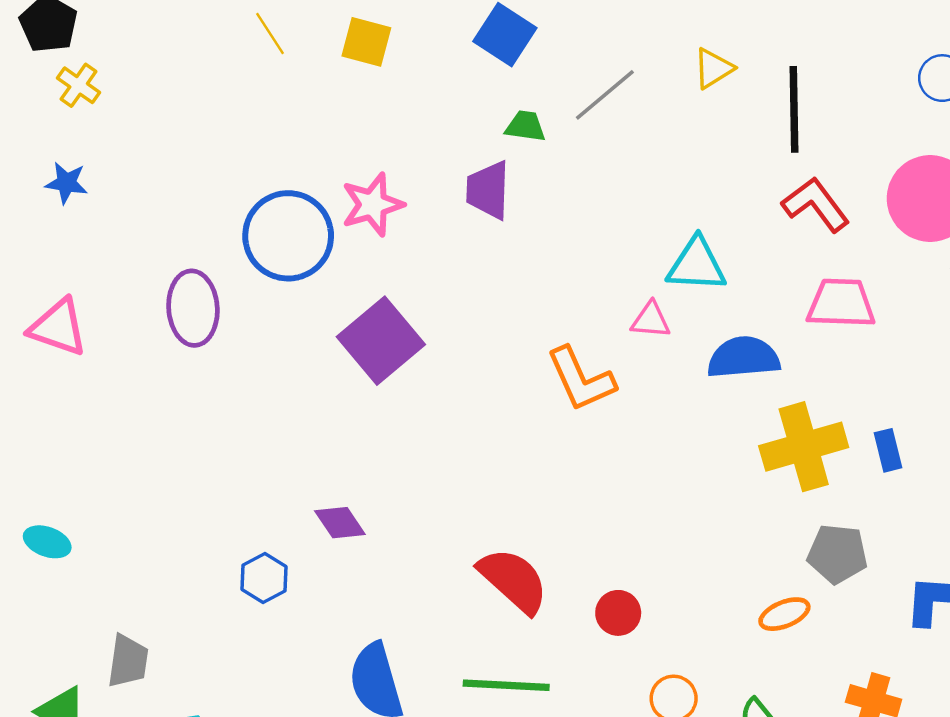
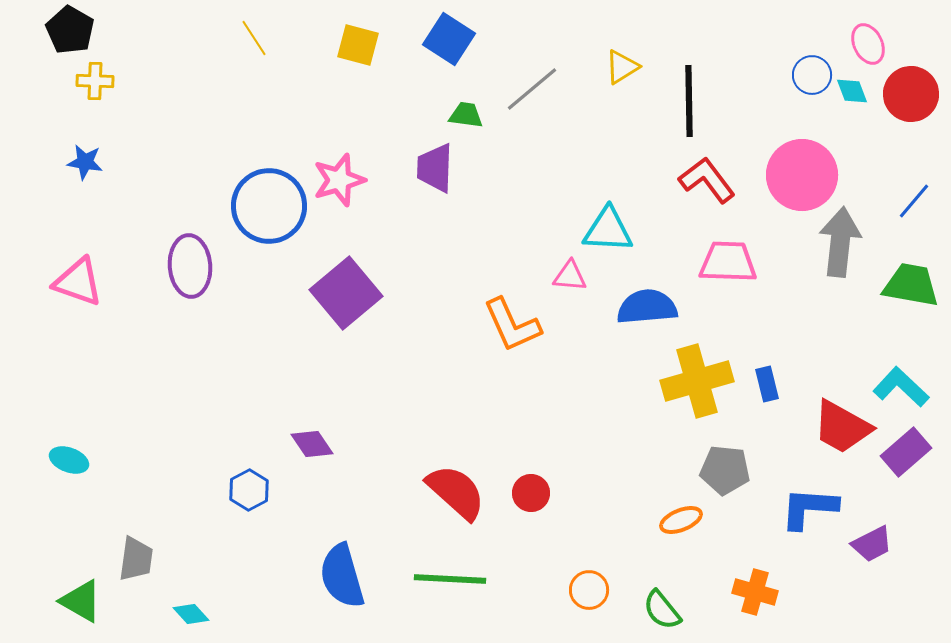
yellow square: (366, 42) -> (358, 45), moved
yellow cross: (79, 85) -> (95, 81), turned -33
red circle: (618, 613) -> (531, 493), moved

